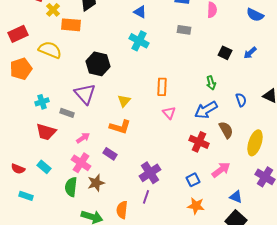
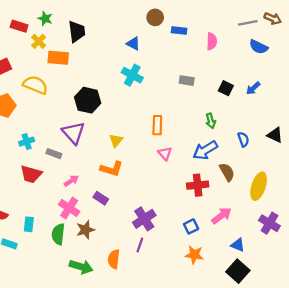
gray rectangle: (184, 30) -> (187, 81), moved
red cross: (199, 142) -> (198, 185), turned -30
cyan rectangle: (44, 167) -> (29, 224), moved, turned 56

